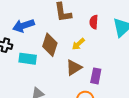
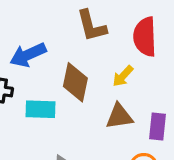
red semicircle: (94, 22) -> (145, 37), size x1.6
brown triangle: (74, 68) -> (119, 116), turned 30

